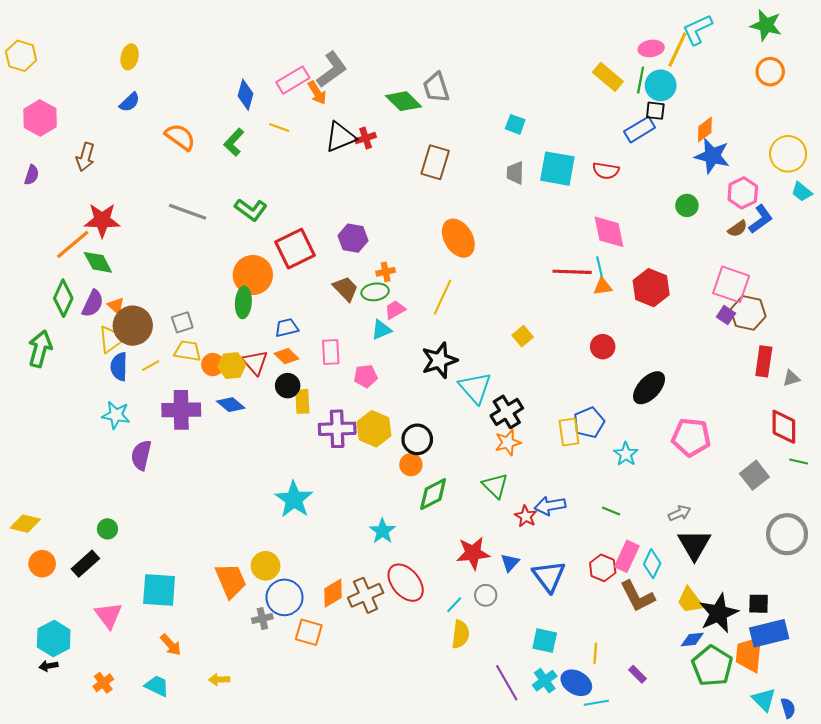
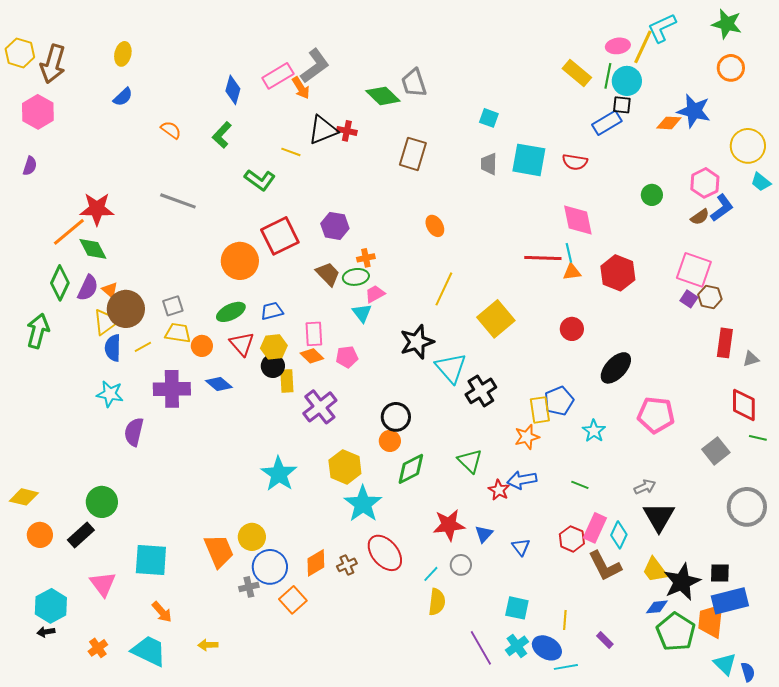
yellow line: (279, 127) -> (291, 152), moved
orange diamond: (705, 130) -> (669, 123), turned 40
orange semicircle: (180, 137) -> (171, 130), size x0.7
red cross: (366, 138) -> (347, 131), turned 30
blue star: (712, 156) -> (694, 111), moved
brown arrow: (85, 157) -> (53, 64), moved, size x1.4
green L-shape: (251, 210) -> (260, 180), moved
orange ellipse: (458, 238) -> (435, 226), size x0.6
yellow line: (443, 297) -> (444, 289), moved
green ellipse: (243, 302) -> (231, 312), moved, turned 60
brown hexagon: (748, 313) -> (710, 297), size x0.7
cyan triangle: (381, 330) -> (362, 313), turned -45
yellow square: (523, 336) -> (496, 319), size x1.8
orange diamond: (287, 356) -> (312, 356), moved
yellow hexagon: (232, 366) -> (274, 347), moved
purple cross: (337, 429) -> (320, 407), turned -36
yellow hexagon: (374, 429) -> (345, 467), moved
orange star: (508, 443) -> (527, 437), moved
green circle: (107, 529) -> (102, 502), size x1.6
cyan star: (382, 531) -> (363, 504), size x1.5
blue triangle: (549, 576) -> (521, 547), size x0.6
brown cross: (366, 595) -> (347, 565), size x0.6
orange square: (309, 632) -> (293, 600), turned 32
cyan trapezoid: (157, 686) -> (149, 651), size x1.5

